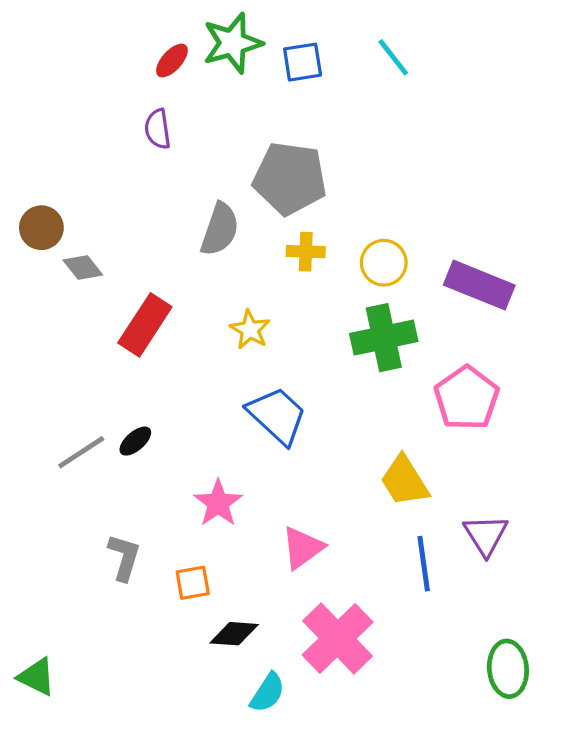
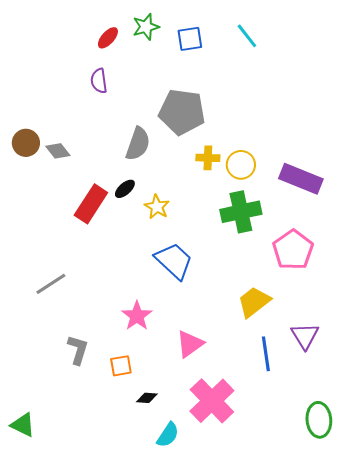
green star: (232, 43) -> (146, 27), size x0.7
yellow cross: (306, 252) -> (208, 158), moved
gray diamond: (83, 268) -> (58, 151), moved
black ellipse: (135, 441) -> (125, 189), moved
yellow trapezoid: (404, 481) -> (254, 302), turned 84
black diamond: (234, 634) -> (147, 398), size x0.7

